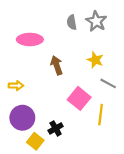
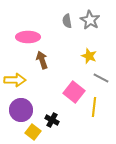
brown arrow: (57, 65) -> (42, 60), moved
yellow arrow: (16, 86) -> (15, 80), size x1.5
black cross: (56, 128) -> (52, 120), turned -32

